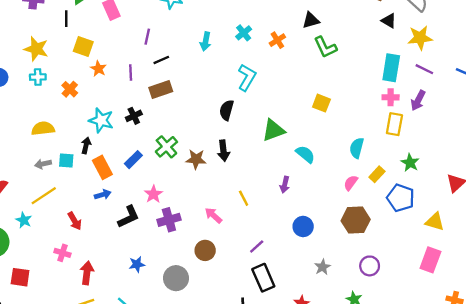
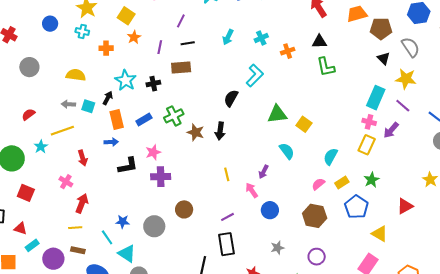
orange cross: (70, 89) -> (106, 48), turned 32
yellow square: (321, 103) -> (304, 124), moved
green triangle: (273, 130) -> (277, 114), moved
pink arrow: (213, 215) -> (252, 190), moved
blue star: (137, 264) -> (123, 222), moved

